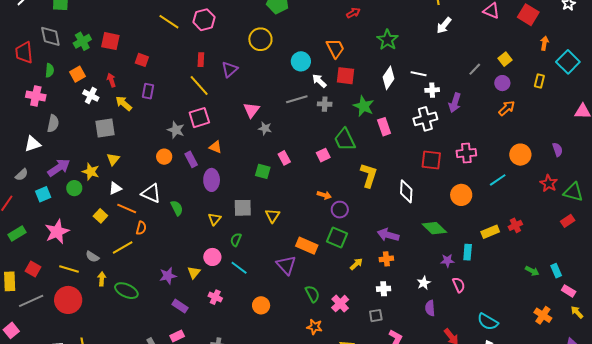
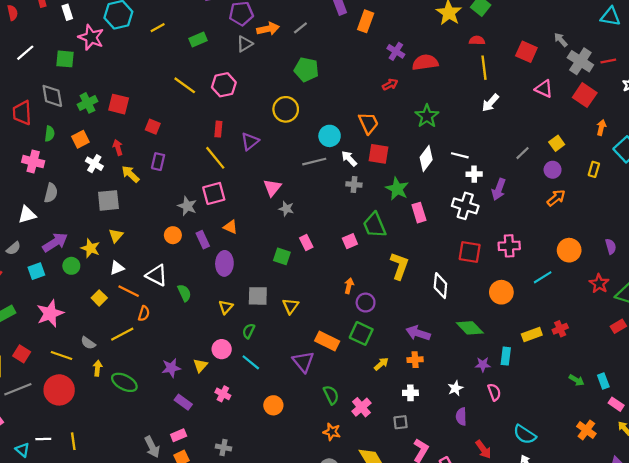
gray line: (297, 99) -> (314, 162), moved
white cross: (425, 119) -> (465, 206), turned 30
orange arrow: (324, 195) -> (349, 286), turned -96

